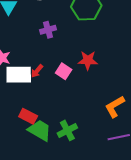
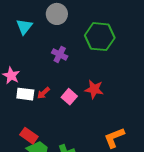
purple cross: (48, 30) -> (60, 54), turned 35
white rectangle: (19, 75) -> (25, 94), size x0.7

